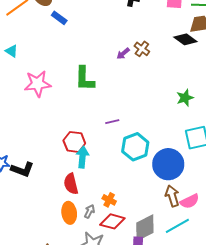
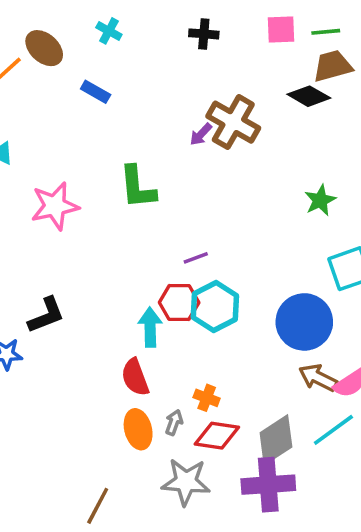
blue rectangle: (59, 18) -> (96, 92), moved
brown cross: (142, 49) -> (233, 122), size x1.8
red hexagon: (74, 142) -> (179, 302), moved
cyan hexagon: (135, 147) -> (215, 307), moved
black L-shape: (22, 169) -> (46, 315), moved, turned -35
brown arrow: (172, 196) -> (318, 378), turned -40

